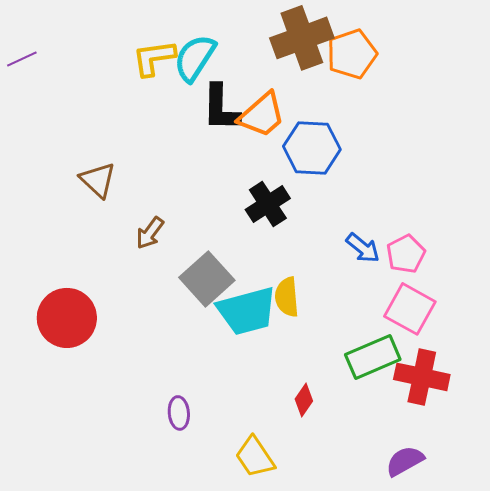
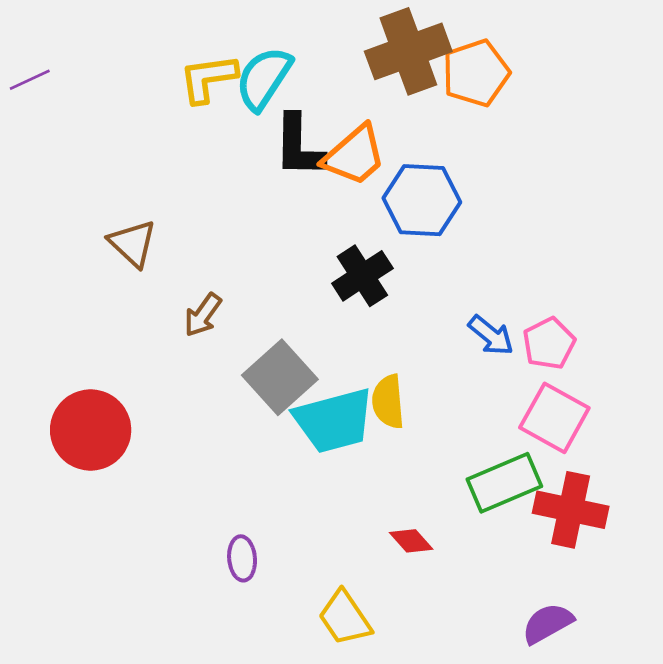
red diamond: (304, 400) -> (411, 541), turned -76

